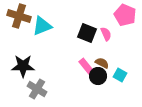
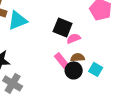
pink semicircle: (106, 34) -> (74, 38), moved, turned -88
brown semicircle: (102, 63) -> (78, 57), turned -32

